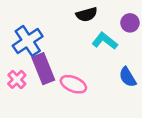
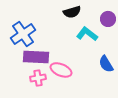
purple rectangle: (43, 69) -> (36, 57), turned -65
pink cross: (17, 79) -> (38, 78), moved, turned 35

